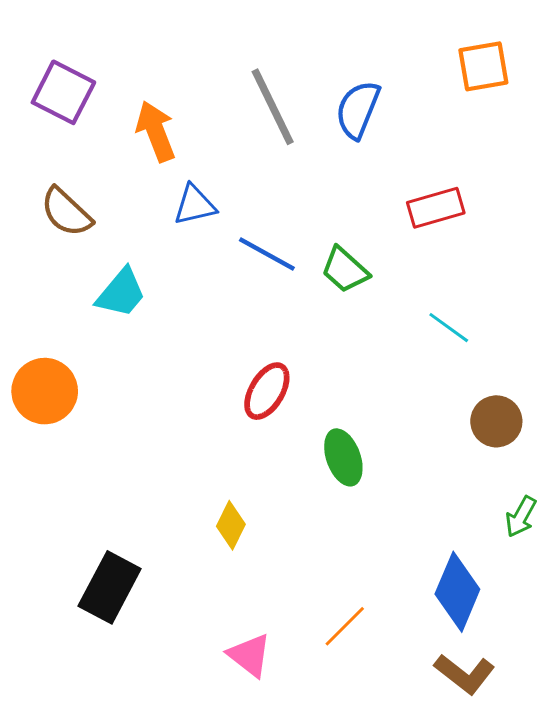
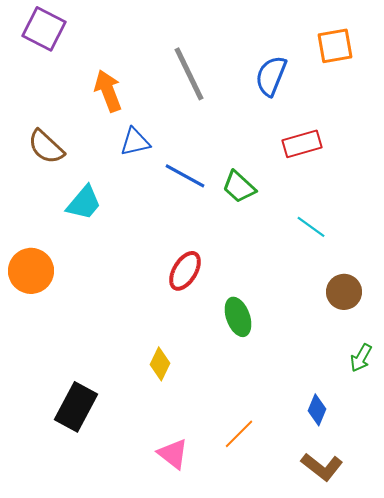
purple square: (63, 92) -> (44, 29), moved
blue semicircle: (358, 110) -> (271, 76), moved
blue diamond: (457, 592) -> (317, 410), size x0.6

